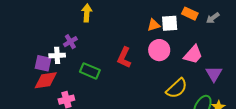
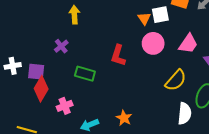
orange triangle: (154, 25) -> (144, 18), turned -40
white cross: (57, 55) -> (13, 66), moved
red diamond: (46, 80) -> (41, 89), turned -45

